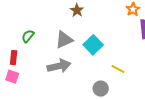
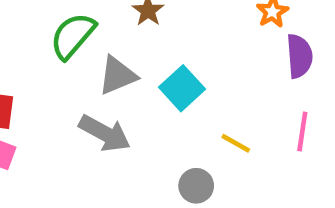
green semicircle: (28, 36) -> (73, 36), moved, size x1.6
gray arrow: (59, 66) -> (105, 133), turned 40

